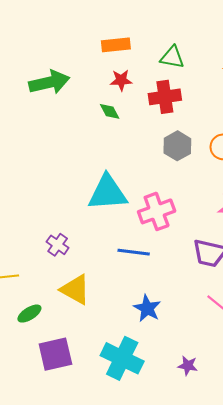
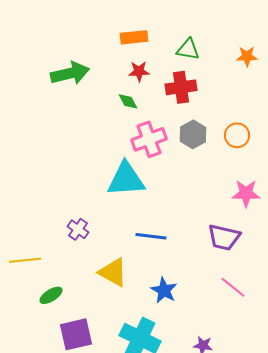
pink cross: (157, 211) -> (149, 139), moved
yellow triangle: (75, 290) -> (113, 272), moved

